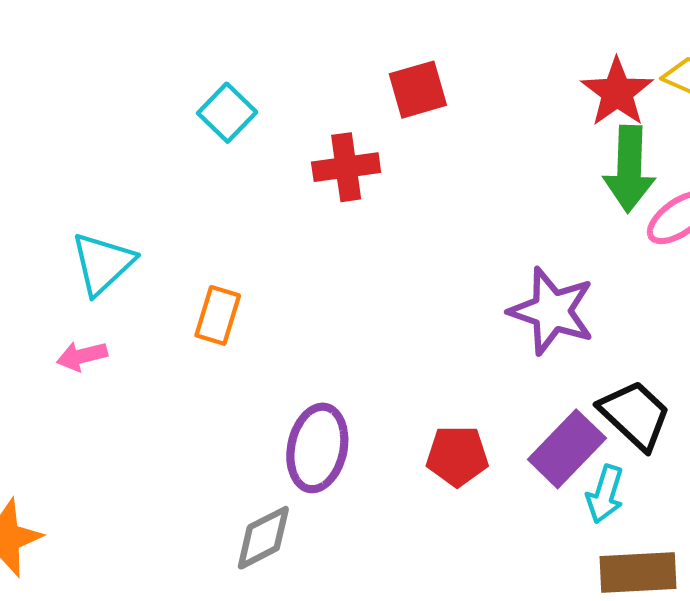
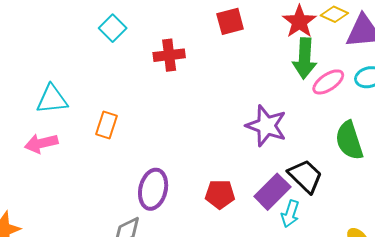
red square: (418, 90) -> (230, 21), moved
cyan triangle: (103, 263) -> (52, 99), turned 36
pink arrow: (82, 356) -> (41, 143), size x1.4

